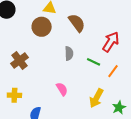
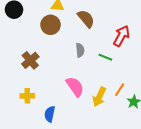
orange line: (113, 71) -> (120, 90), moved
pink semicircle: (62, 89) -> (75, 87), size x1.5
yellow arrow: (96, 98) -> (99, 97), moved

